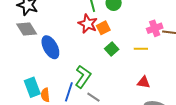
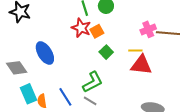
gray diamond: (27, 29) -> (17, 68), moved
green L-shape: (83, 77) -> (93, 82), moved, turned 30
red triangle: (144, 82) -> (141, 65), moved, size x1.6
blue line: (69, 92) -> (65, 97), turned -48

